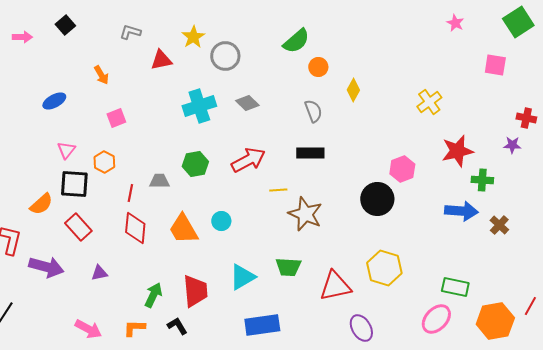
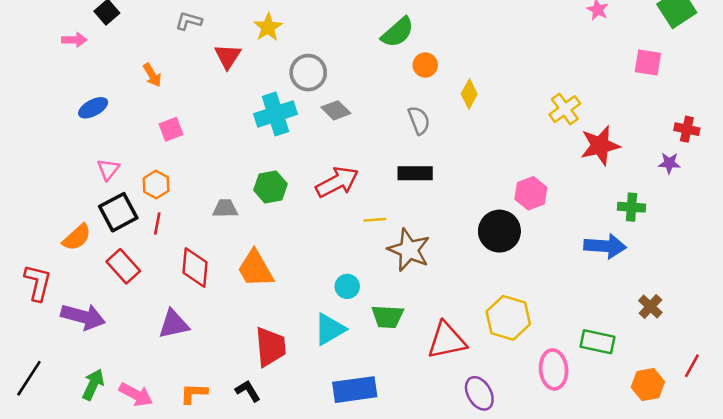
pink arrow: (22, 37) -> (74, 40), moved
gray circle: (225, 56) -> (308, 73), moved
red triangle: (161, 60) -> (228, 56), turned -45
red star: (457, 151) -> (600, 146), moved
black square: (74, 184) -> (118, 212), turned -32
red line: (130, 193) -> (157, 224), moved
cyan circle: (221, 221) -> (347, 286), moved
brown cross: (499, 225) -> (650, 307), moved
purple triangle: (99, 273) -> (174, 324), moved, size x1.5
green arrow: (153, 295) -> (93, 385), moved
pink ellipse: (436, 319) -> (554, 369), moved, turned -48
orange hexagon: (495, 321) -> (648, 385), size x0.7

